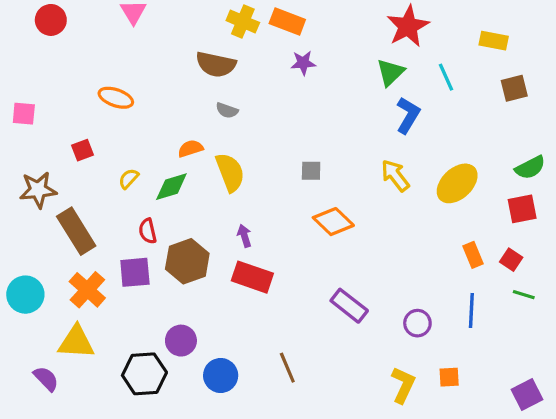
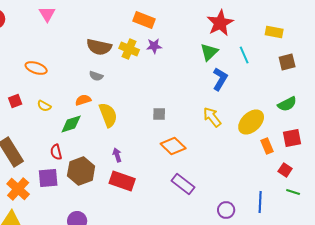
yellow cross: (243, 22) -> (129, 49), moved
gray semicircle: (227, 110) -> (96, 76), moved
green semicircle: (530, 168) -> (287, 104), moved
yellow semicircle: (129, 179) -> (44, 106), moved, turned -104
orange rectangle: (473, 255) -> (267, 146), moved
purple rectangle: (349, 306) -> (183, 184), moved

